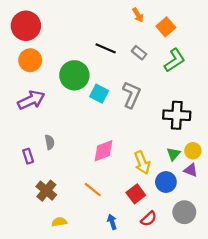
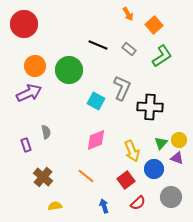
orange circle: (30, 60) -> (35, 66), moved
cyan square: (99, 94) -> (96, 101), moved
black cross: (177, 115) -> (150, 107), moved

